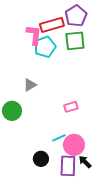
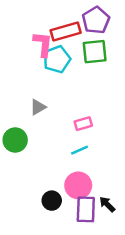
pink rectangle: (71, 107) -> (83, 124), moved
cyan line: (59, 138) -> (79, 150), moved
pink circle: (74, 145) -> (78, 185), moved

